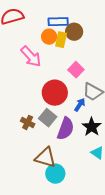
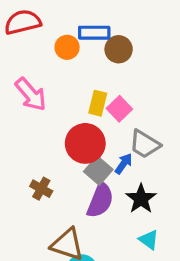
orange circle: (49, 37) -> (67, 47), moved
yellow rectangle: (61, 40) -> (98, 103), moved
pink arrow: (31, 56) -> (31, 94), moved
gray square: (48, 118) -> (98, 171), moved

